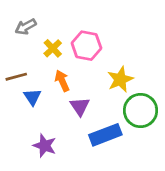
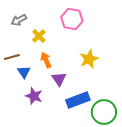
pink hexagon: (86, 46) -> (72, 19), moved
green circle: (141, 110) -> (104, 112), moved
purple star: (45, 146) -> (34, 96), moved

